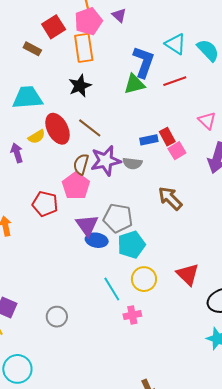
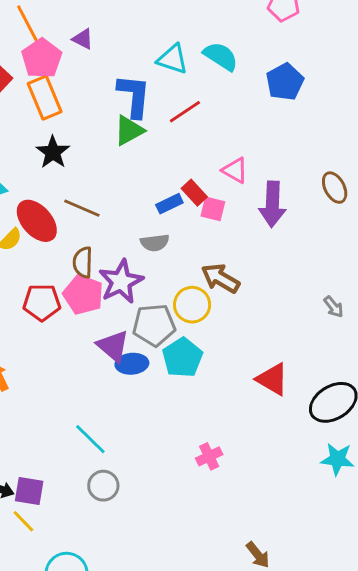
pink triangle: (207, 121) -> (235, 170), moved
pink square: (177, 151) -> (213, 209), turned -30
purple star: (106, 161) -> (121, 282), moved
red pentagon: (45, 204) -> (42, 302), moved
yellow circle: (144, 279) -> (192, 305), moved
cyan line: (112, 289) -> (90, 439), moved

